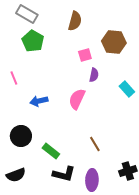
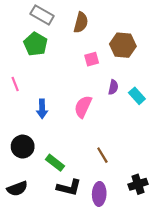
gray rectangle: (27, 14) -> (42, 15), moved
purple semicircle: (94, 75) -> (113, 87), moved
blue arrow: (39, 101) -> (42, 109), turned -78

